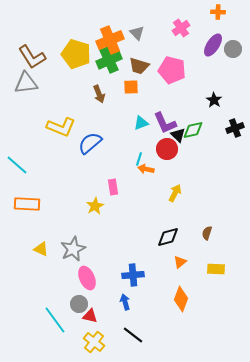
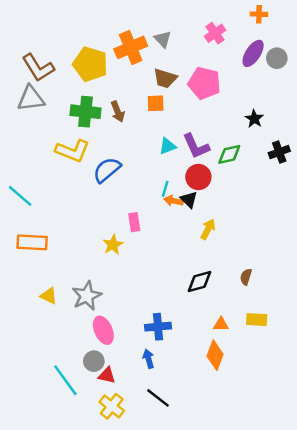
green cross: (109, 60) -> (86, 112), moved, turned 30
black triangle: (178, 135) -> (189, 200), moved
orange triangle: (180, 262) -> (221, 324), moved, turned 40

